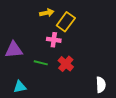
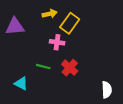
purple triangle: (14, 50) -> (15, 26), moved
cyan triangle: (20, 87) -> (21, 83), moved, turned 40

